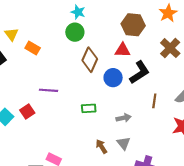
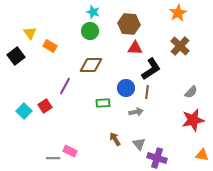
brown hexagon: (133, 25) -> (129, 24), moved
brown diamond: (90, 60) -> (91, 65), moved, turned 65
blue circle: (113, 78) -> (126, 88), moved
purple line: (48, 90) -> (65, 86), turned -66
brown line: (154, 101) -> (147, 92), moved
gray triangle: (124, 143) -> (139, 144), moved

